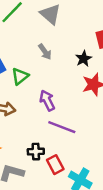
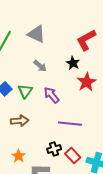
purple arrow: (47, 100) -> (52, 95), moved

